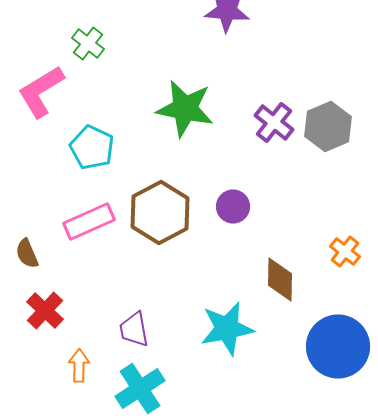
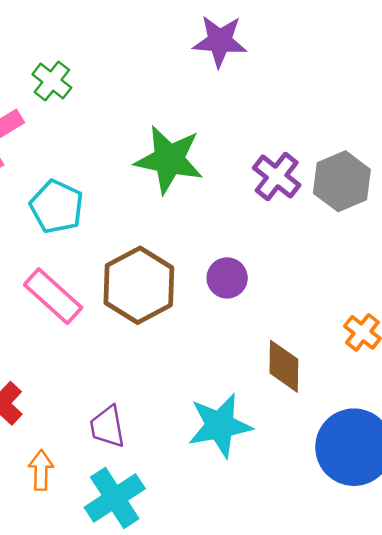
pink rectangle: (89, 222) -> (53, 296), turned 66

